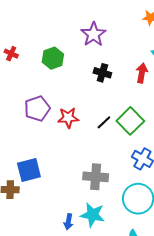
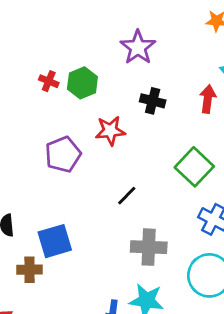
red cross: (11, 54) -> (49, 81), moved
red star: (68, 118) -> (110, 131), moved
black line: (104, 122) -> (127, 196), moved

